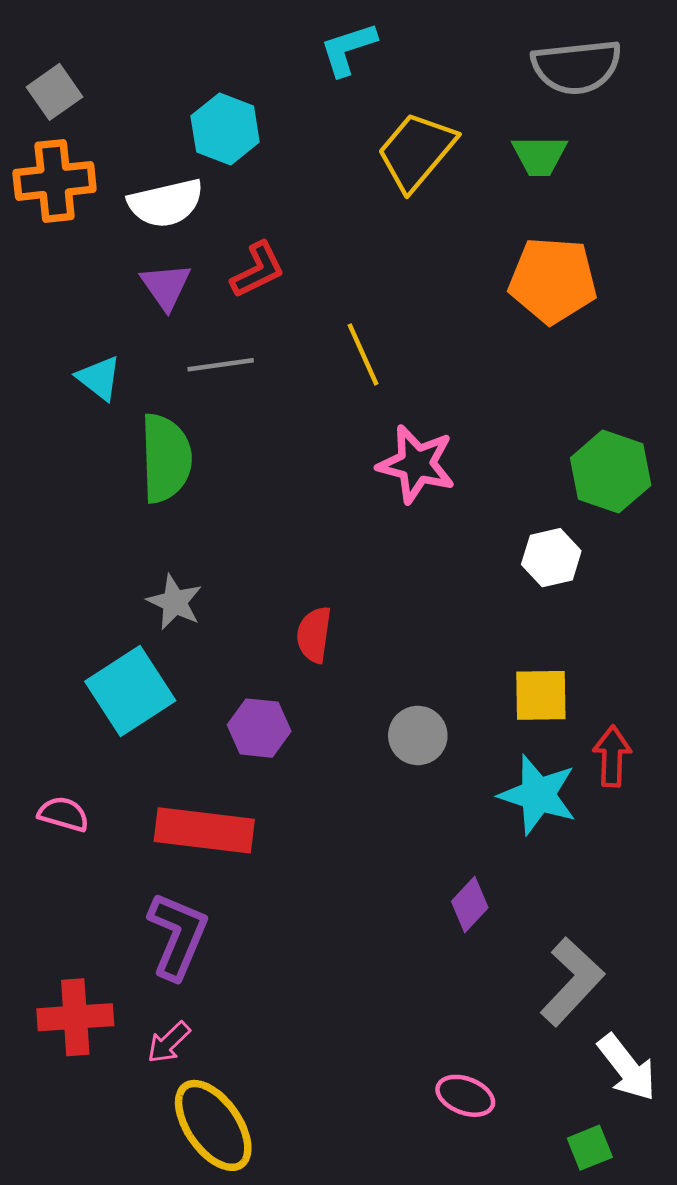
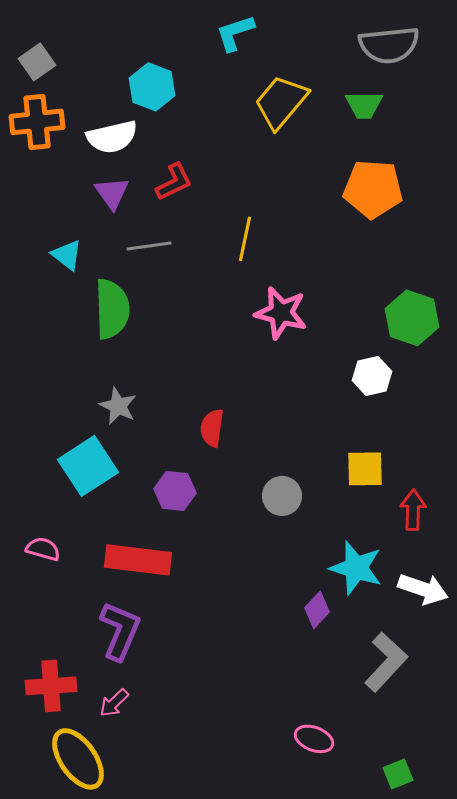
yellow line: (363, 354) -> (245, 239), turned 36
cyan star: (538, 795) -> (356, 568), moved
white arrow: (627, 1068) -> (423, 589), moved, turned -33
yellow ellipse: (213, 1125) -> (78, 759), moved

